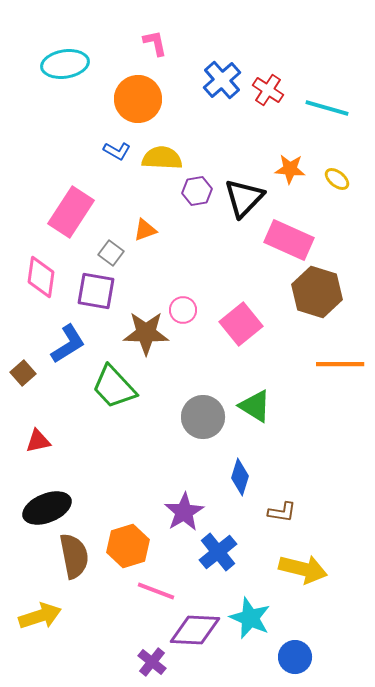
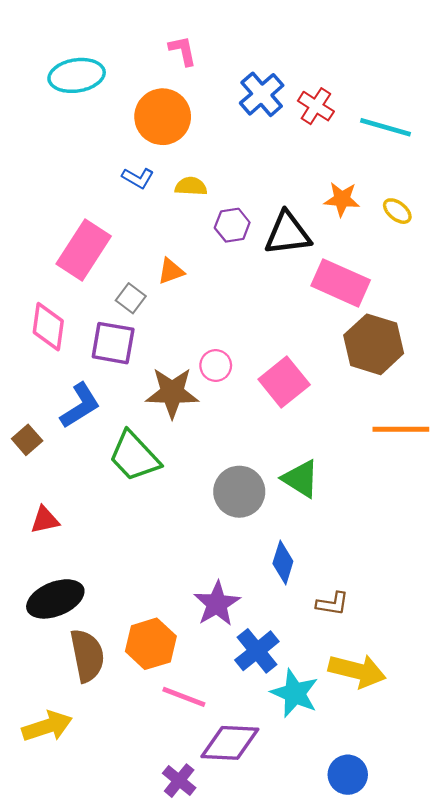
yellow semicircle: (162, 158) -> (191, 186), size x0.7
black triangle: (244, 198) -> (288, 233), turned 39
cyan star: (250, 618) -> (295, 693), moved

